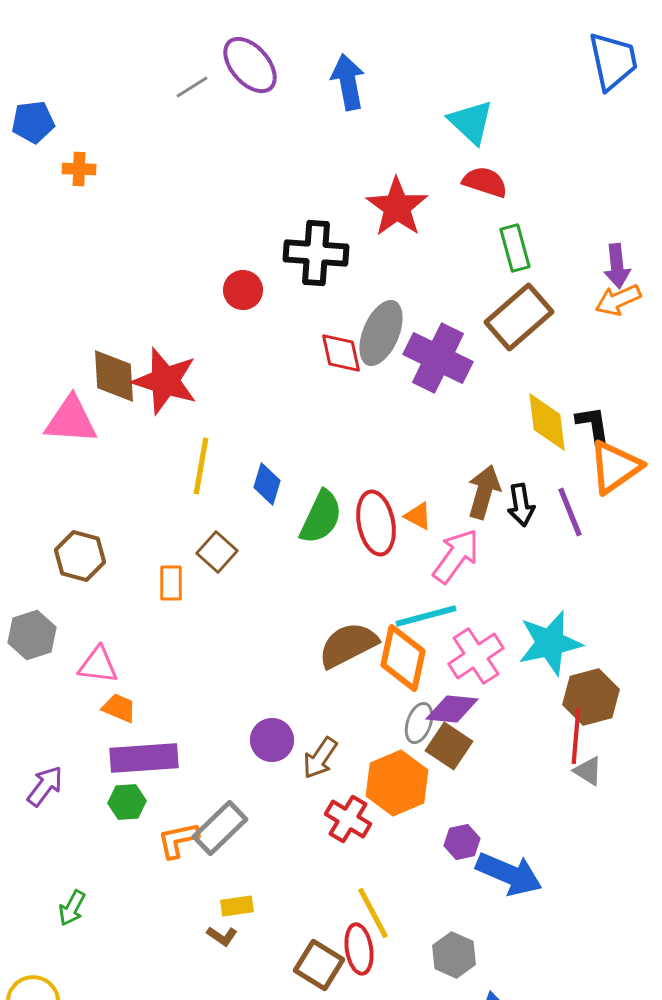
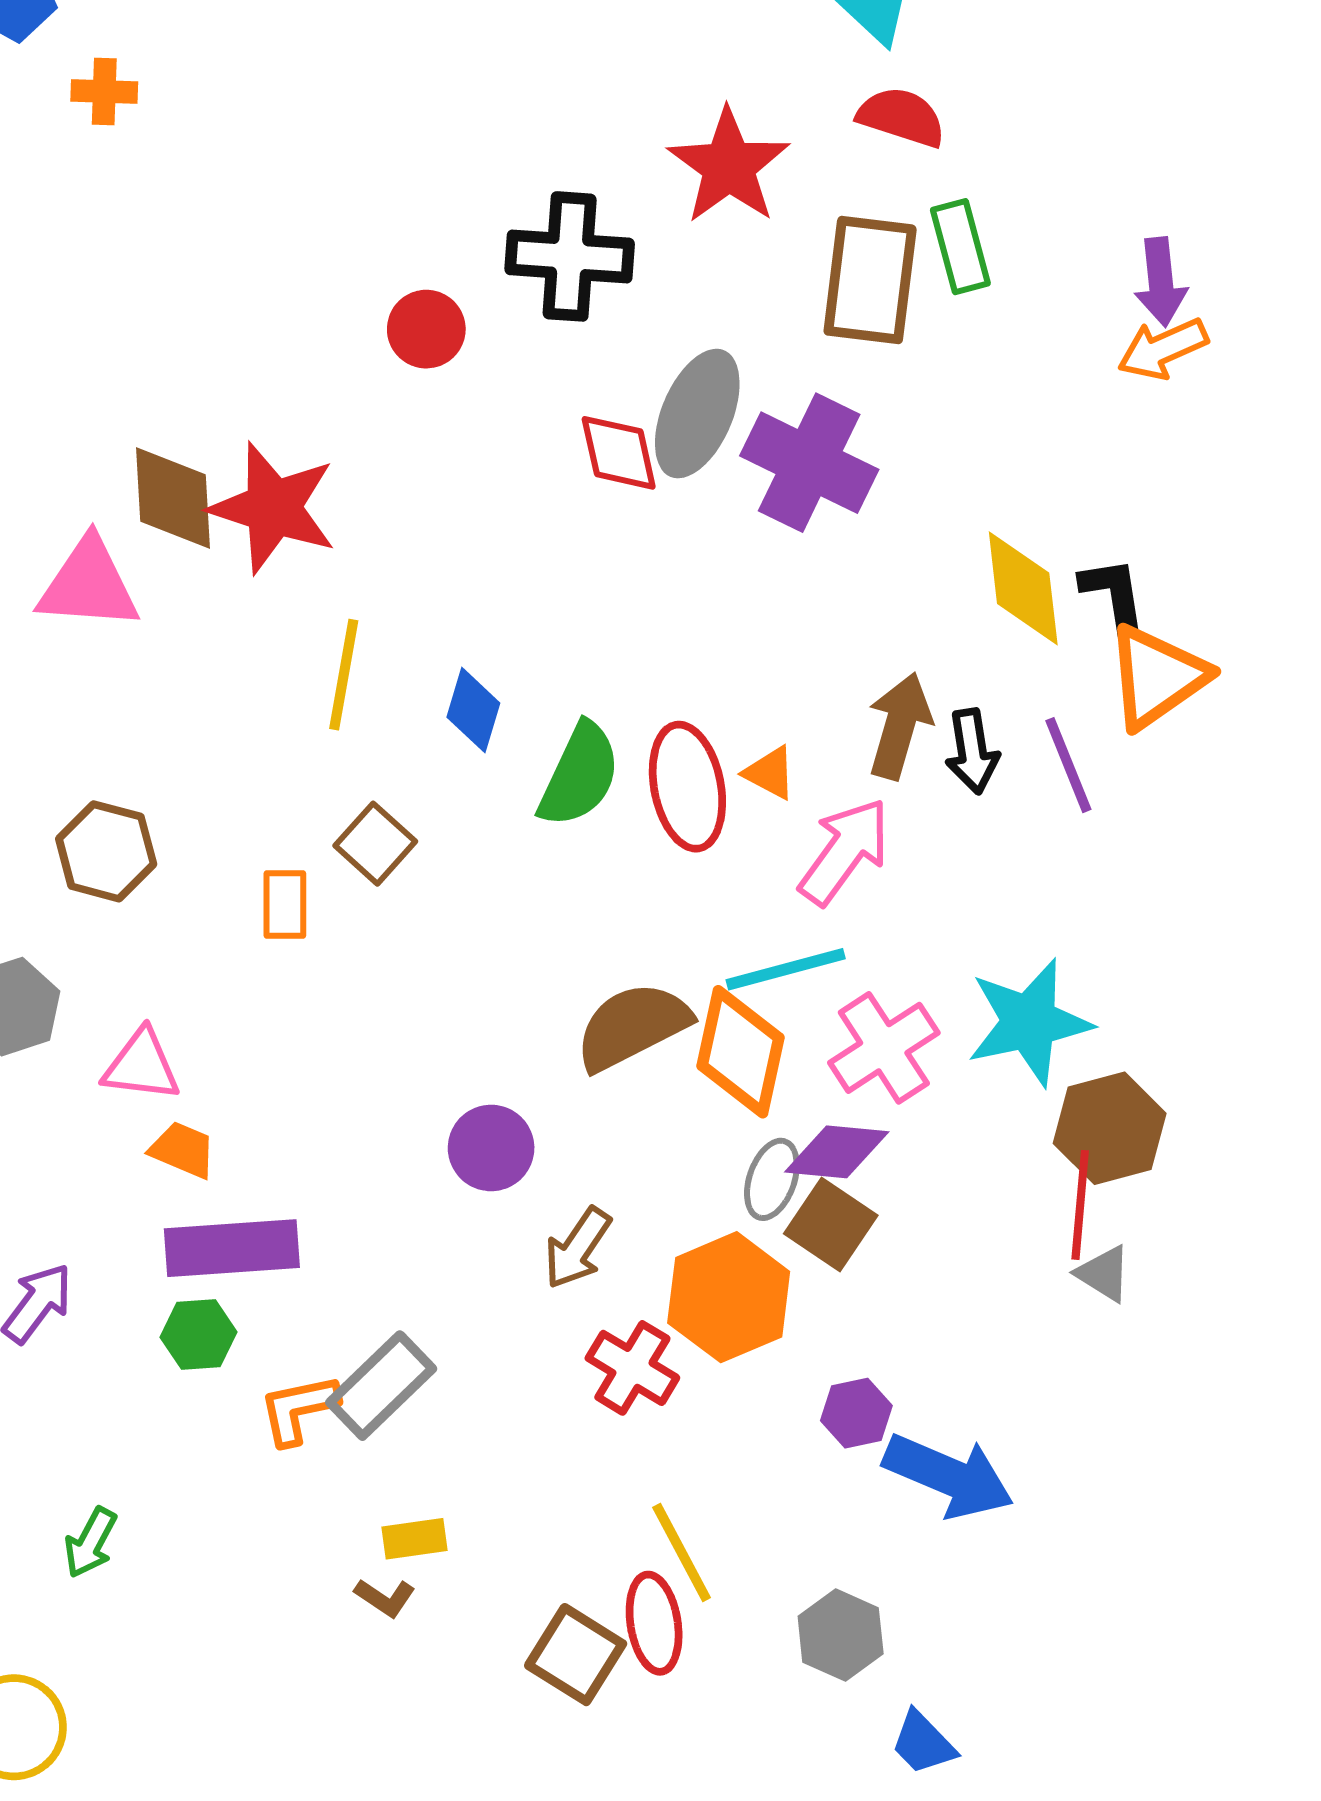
brown rectangle: (519, 317) -> (870, 280), moved, turned -42
purple circle: (272, 740) -> (491, 1148), moved

